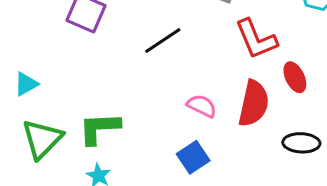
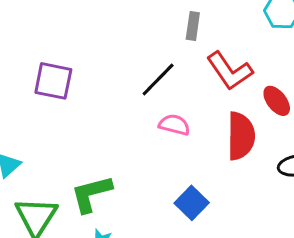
black line: (163, 41) -> (158, 80), moved
pink semicircle: (202, 106) -> (174, 125), moved

